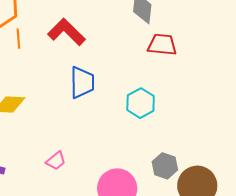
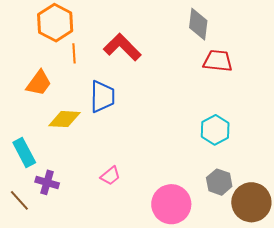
blue trapezoid: (82, 82) -> (102, 96), moved
cyan hexagon: (141, 103) -> (215, 130), moved

